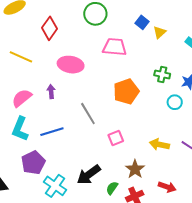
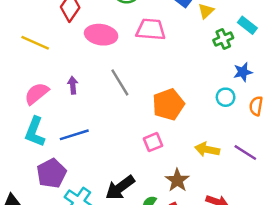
pink ellipse: (71, 65) -> (101, 35), moved
green cross: (162, 75) -> (223, 39), moved, turned -35
orange pentagon: (126, 92) -> (168, 104), moved
gray line: (88, 114) -> (120, 82), moved

